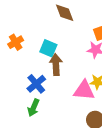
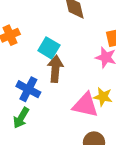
blue cross: (36, 84) -> (28, 89), turned -30

